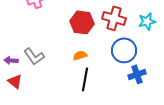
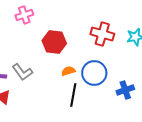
red hexagon: (82, 22) -> (54, 42), moved
blue circle: (124, 50) -> (94, 73), moved

